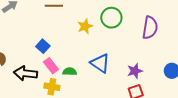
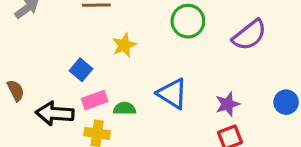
yellow star: (85, 26) -> (124, 45), moved
purple semicircle: (150, 28) -> (249, 35), turned 45
pink rectangle: (51, 66) -> (95, 100), turned -70

